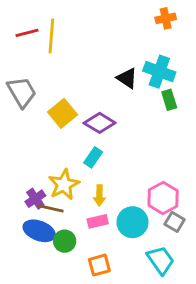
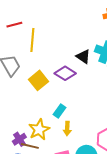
yellow line: (51, 36) -> (32, 40), moved
purple diamond: (100, 123) -> (65, 73), moved
yellow arrow: (99, 195) -> (67, 129), moved

